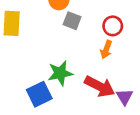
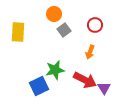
gray square: (72, 21) -> (64, 30), turned 32
red circle: (113, 26) -> (95, 25), moved

